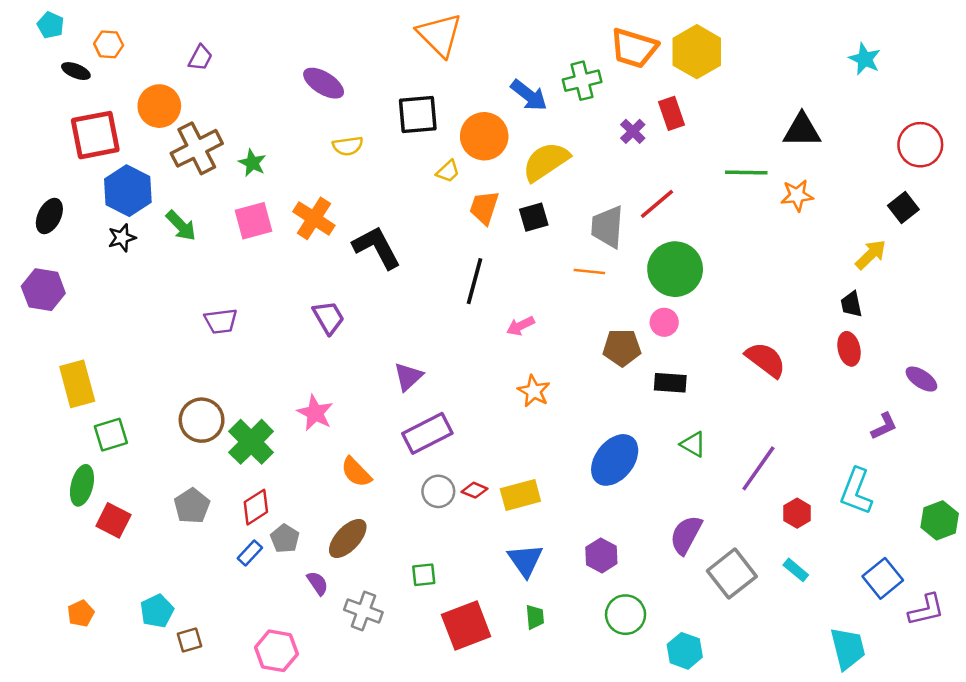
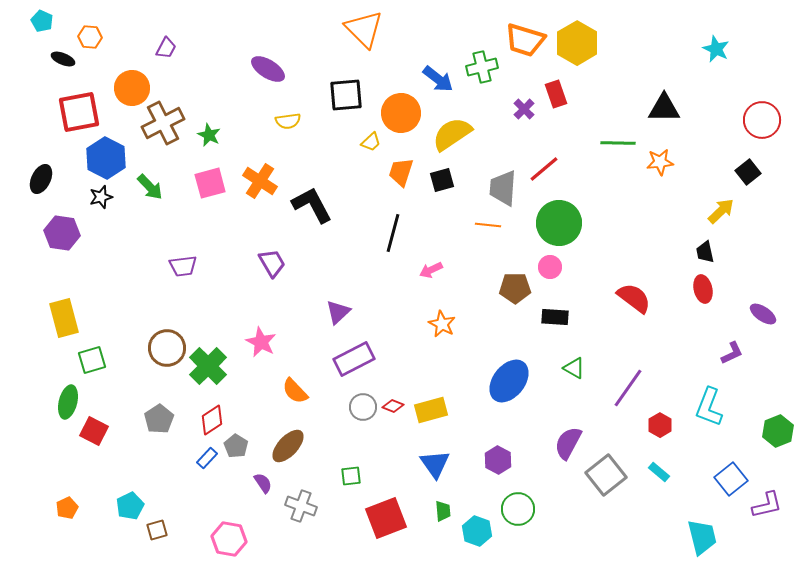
purple hexagon: (43, 290) -> (62, 233), moved
cyan hexagon: (685, 651) -> (477, 531), moved

